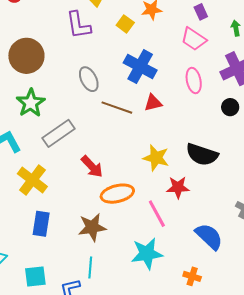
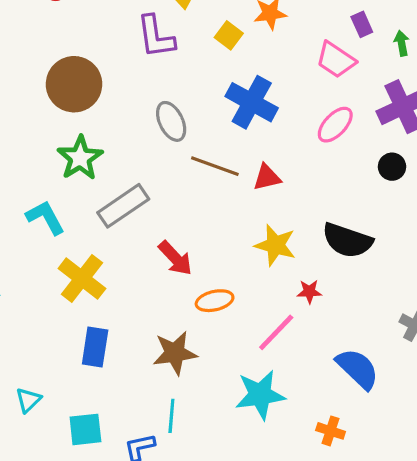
purple rectangle: (201, 12) -> (362, 24), moved
pink ellipse: (194, 81) -> (335, 125), turned 55
red triangle: (153, 103) -> (267, 177), moved
red star: (178, 187) -> (309, 292), size x0.7
orange ellipse: (117, 194) -> (215, 301), size x0.7
pink line: (157, 214) -> (276, 332), turned 72

